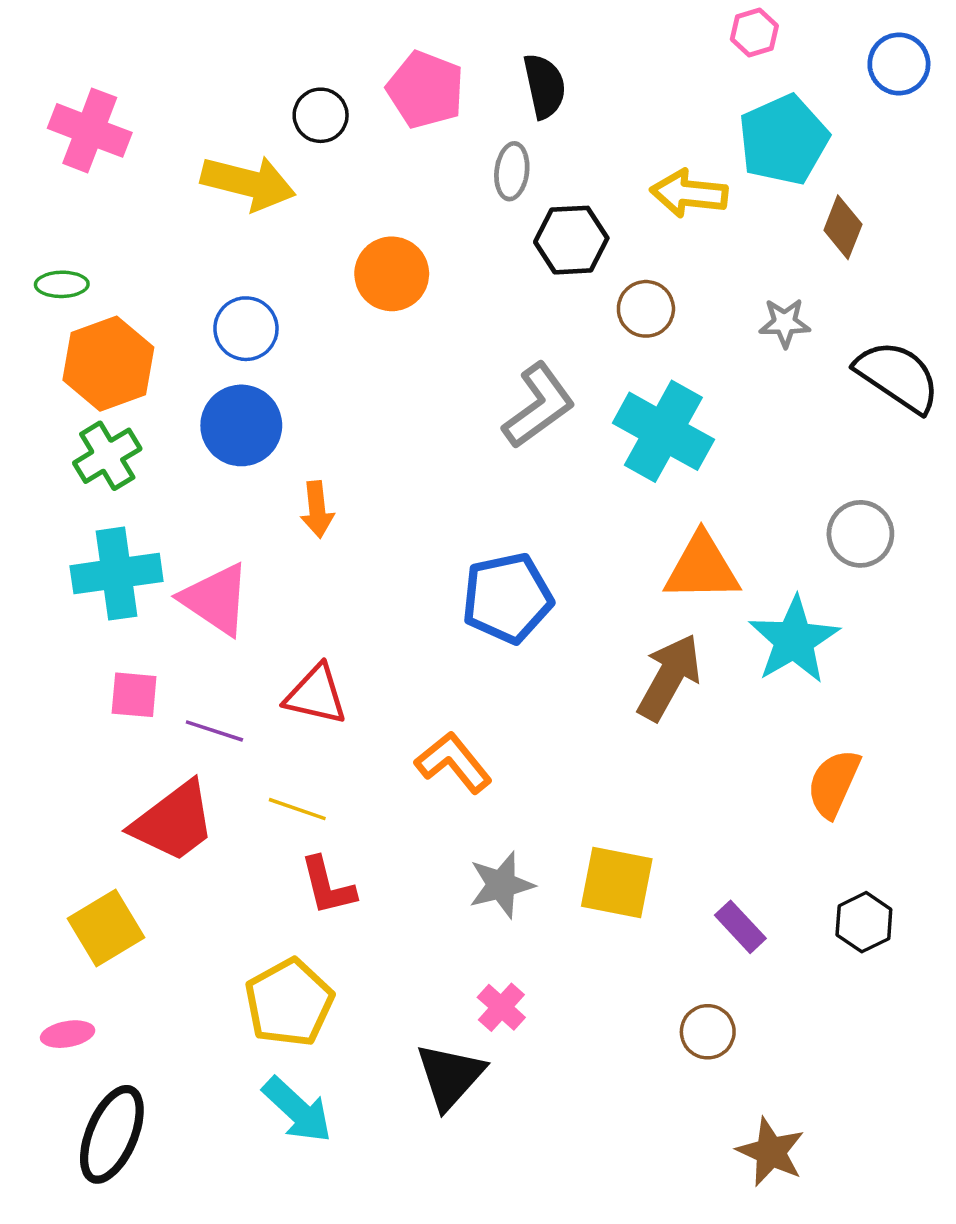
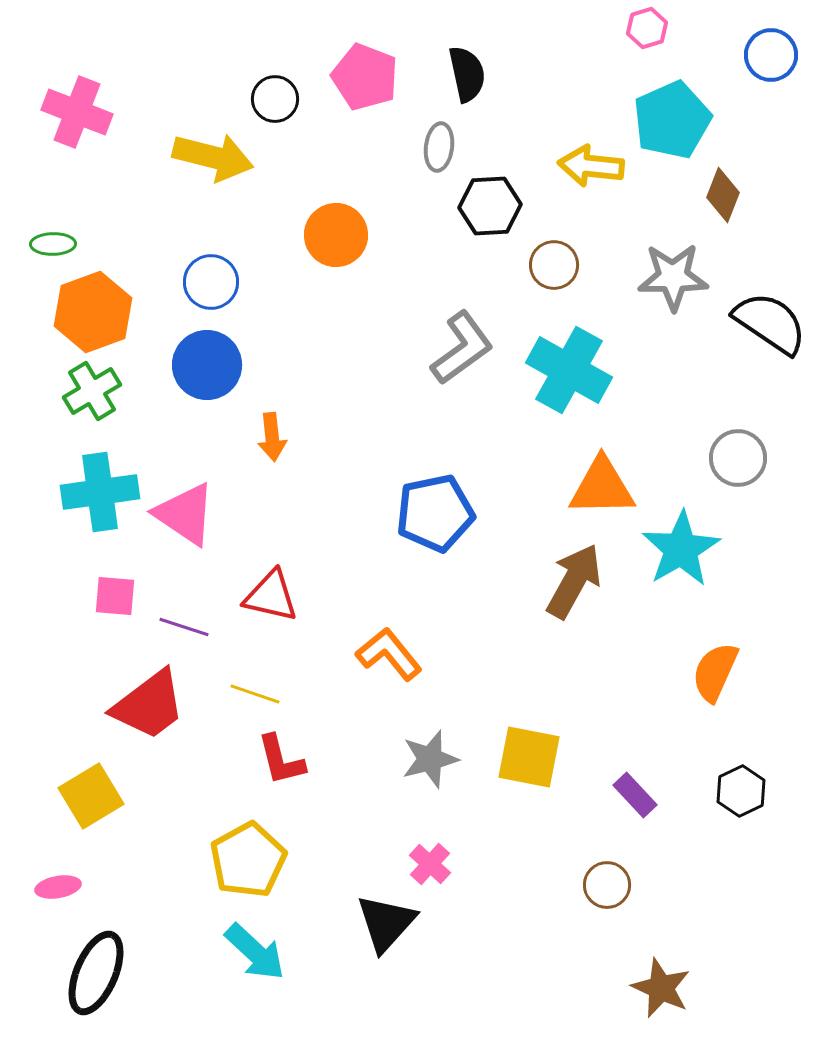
gray star: (785, 323) -> (673, 277), size x1.6

